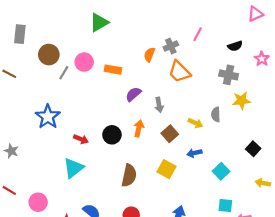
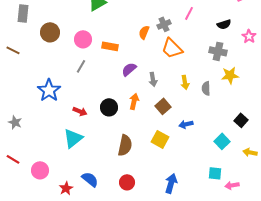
gray line: (64, 73) -> (81, 66), moved
yellow arrow: (195, 123) -> (185, 82), moved, turned 56
cyan square: (221, 171) -> (222, 141), moved

